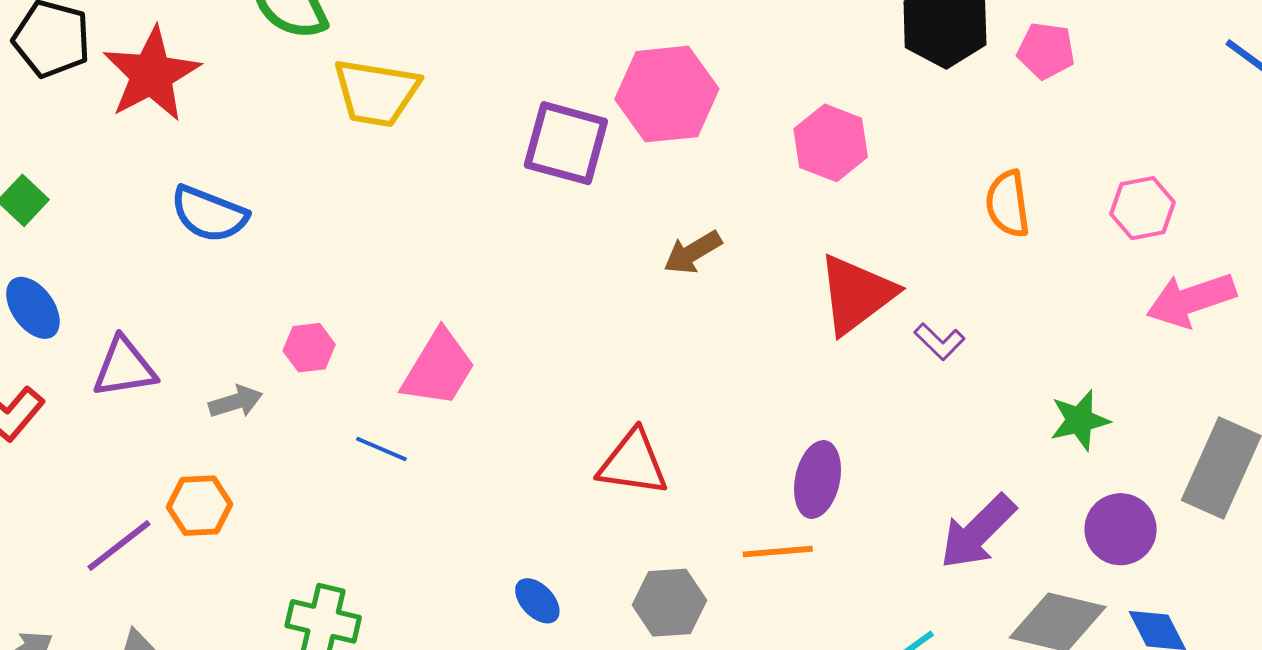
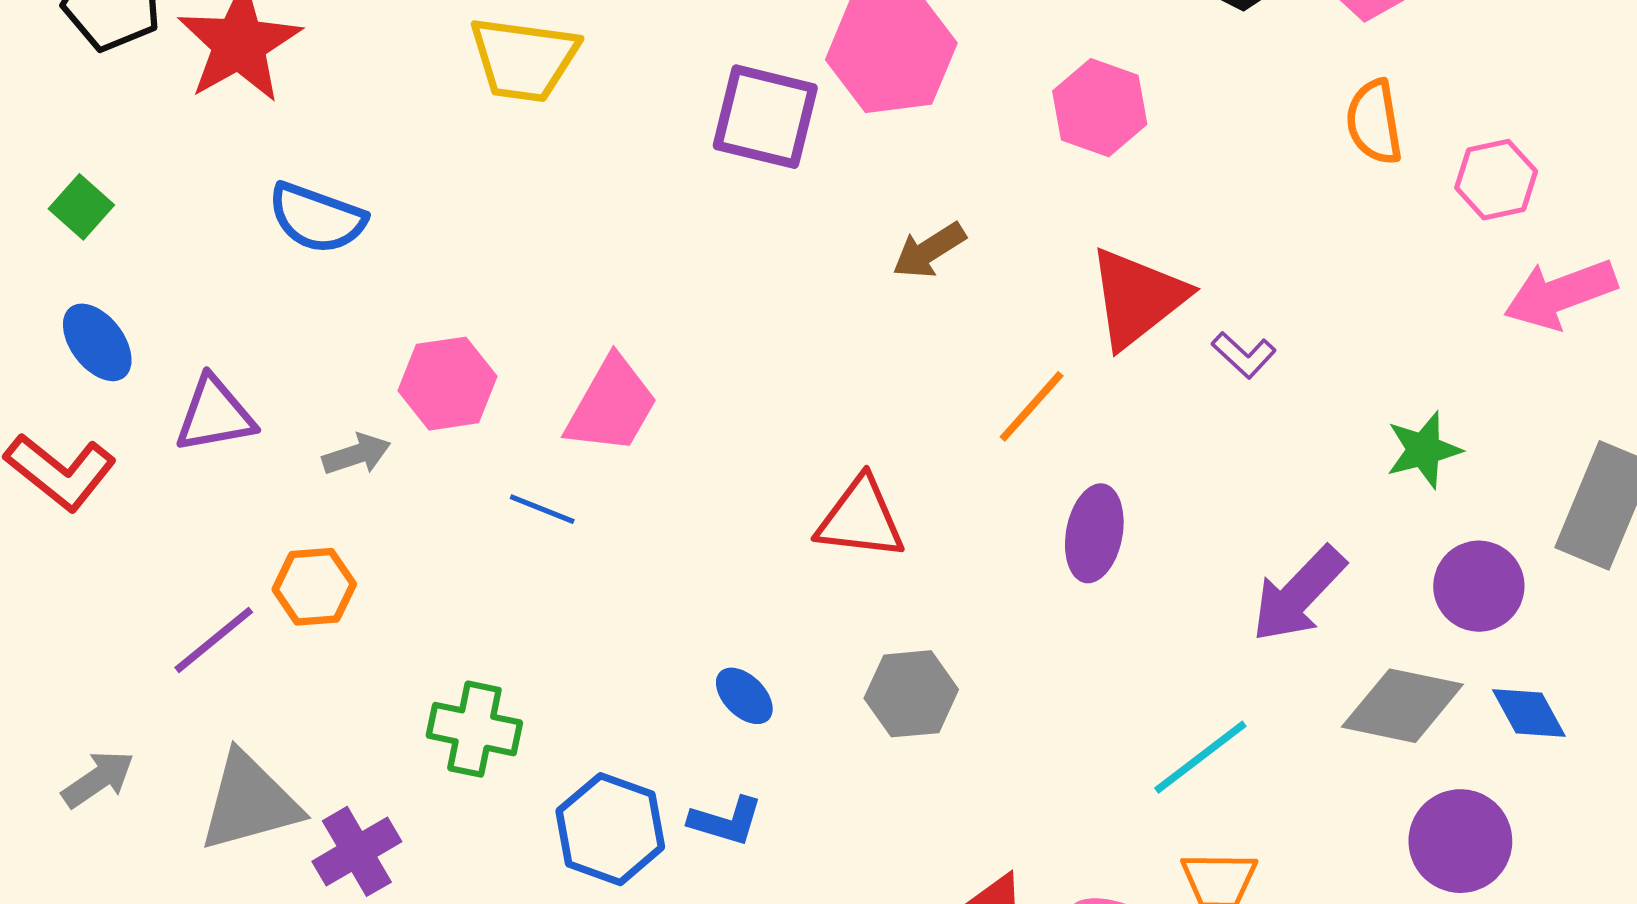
orange semicircle: (1008, 204) -> (1374, 122), moved
pink hexagon: (309, 348) -> (448, 384), size x1.5
orange line: (778, 552) -> (1032, 406), moved, turned -42

